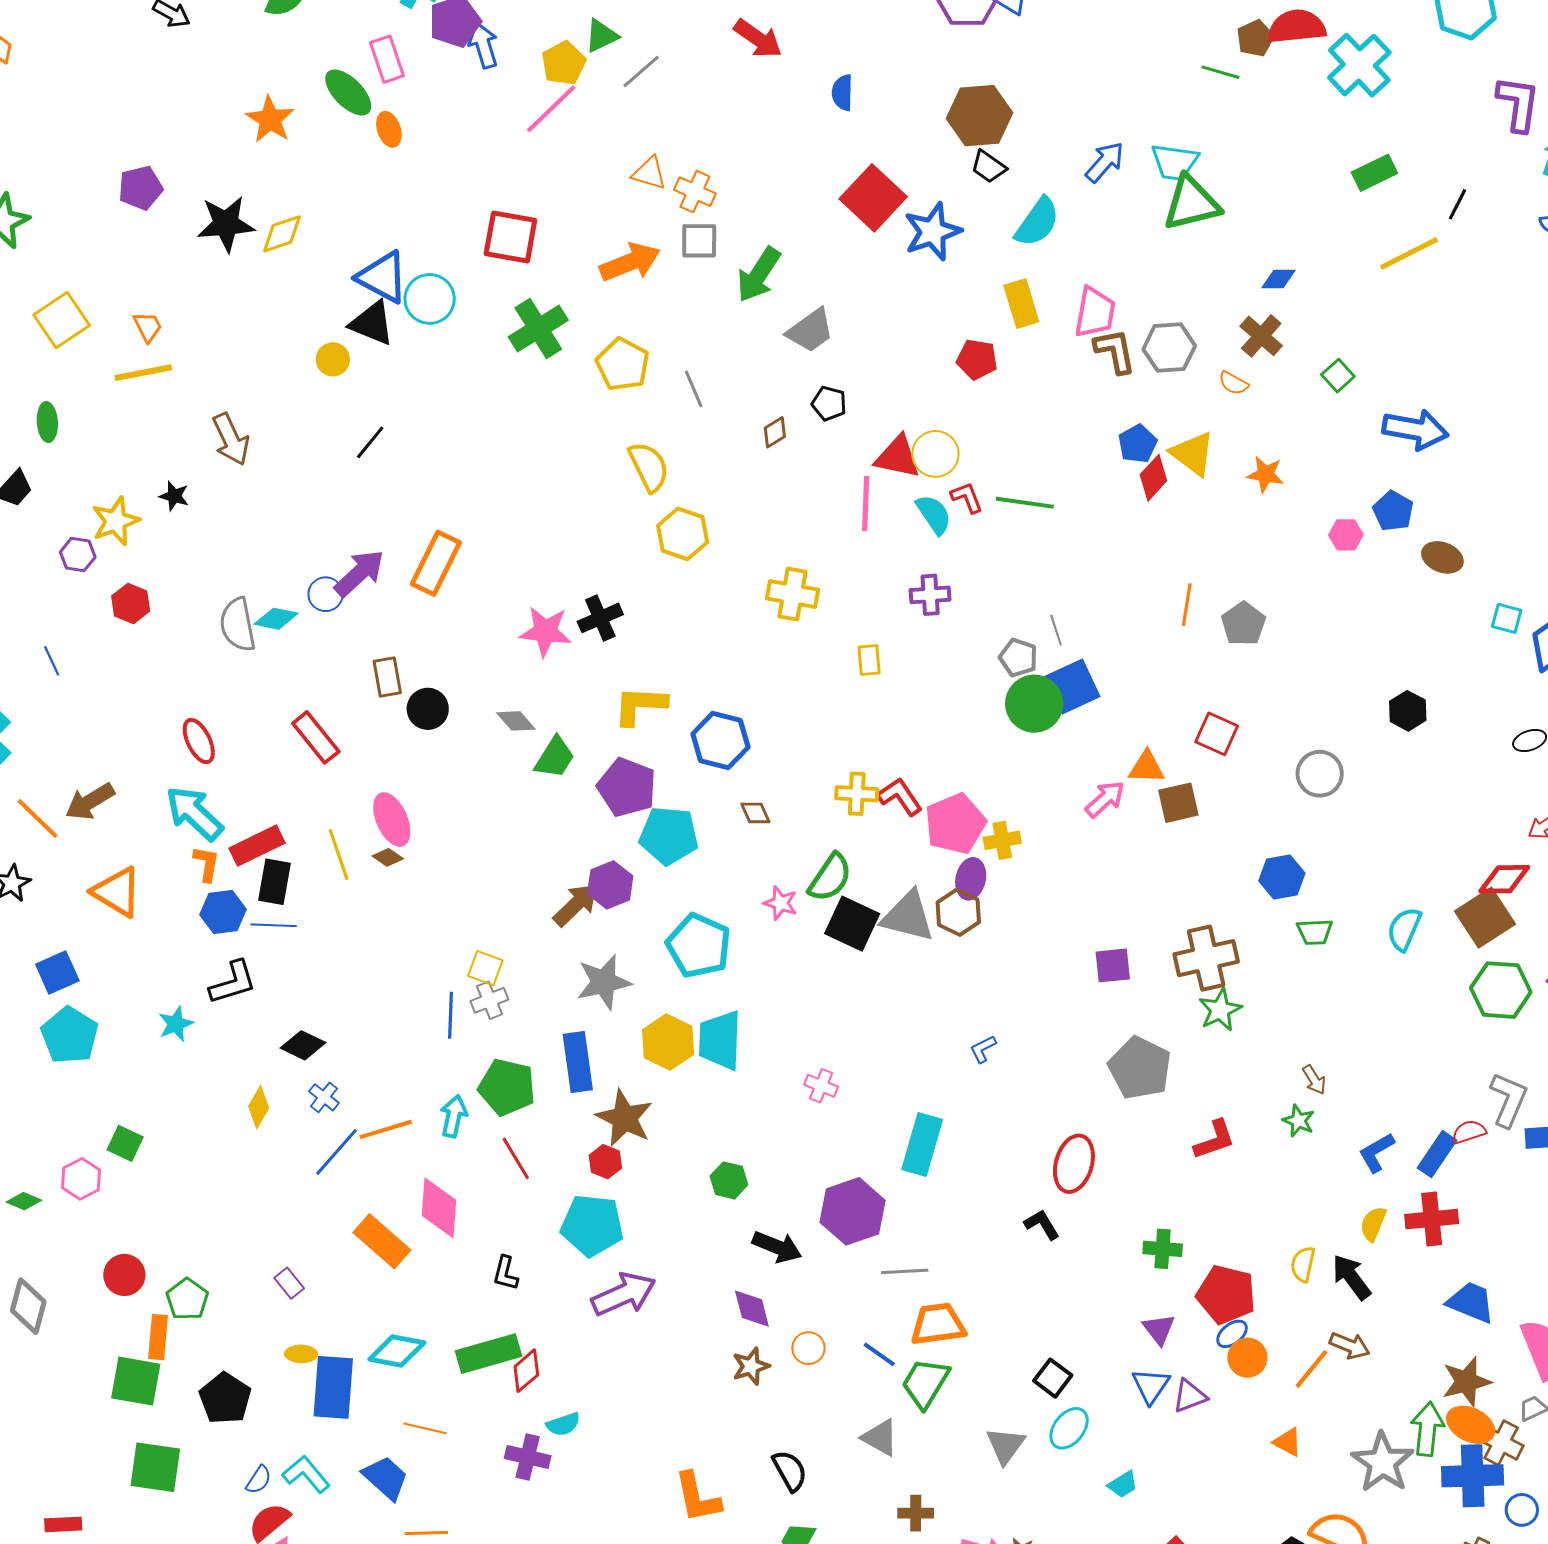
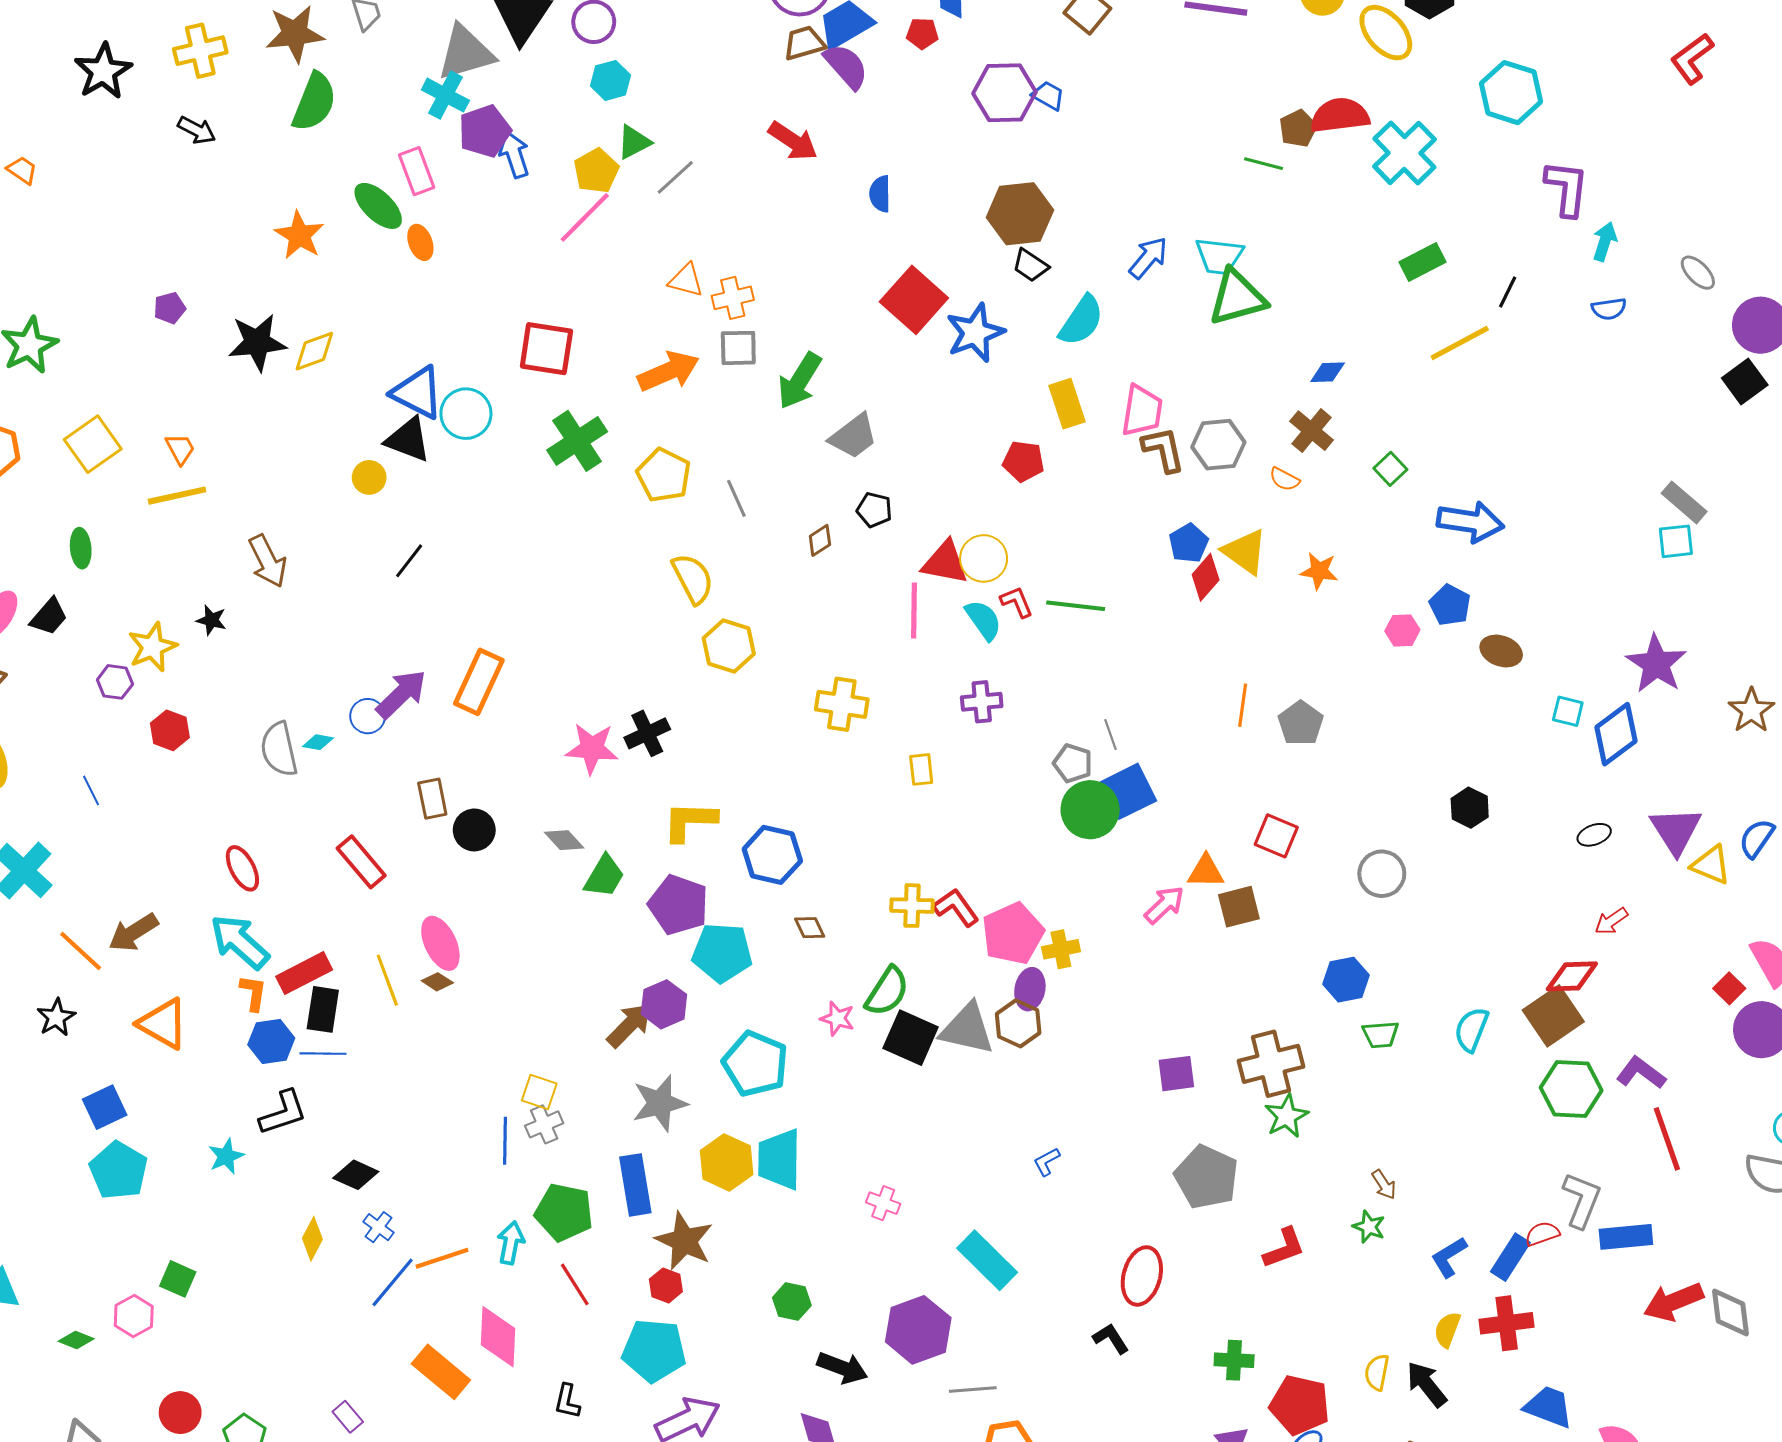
purple pentagon: (141, 188) -> (170, 308), size x0.7
orange cross: (695, 192) -> (733, 298), turned -36
cyan diamond: (276, 619) -> (318, 742), size x0.7
cyan rectangle: (922, 1144) -> (987, 1260), turned -60

